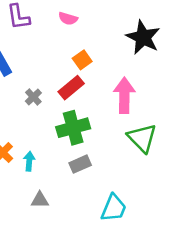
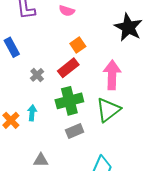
green triangle: (142, 138) -> (108, 110), moved, turned 36
cyan arrow: (29, 161) -> (32, 113), moved

